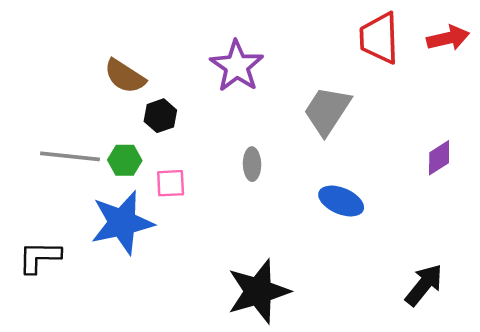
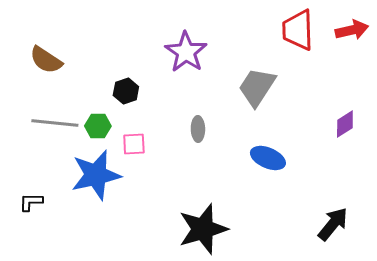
brown semicircle: (125, 76) -> (46, 60), moved
black L-shape: (39, 257) -> (31, 202), size x0.7

